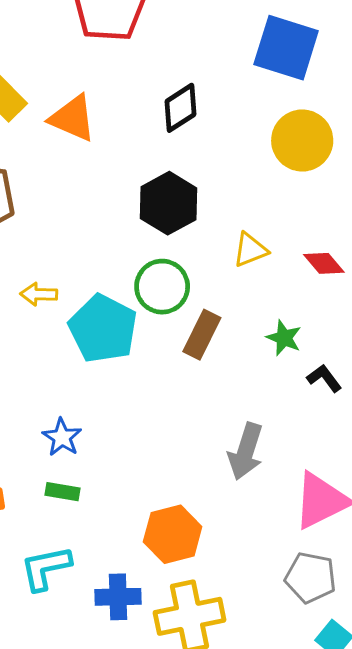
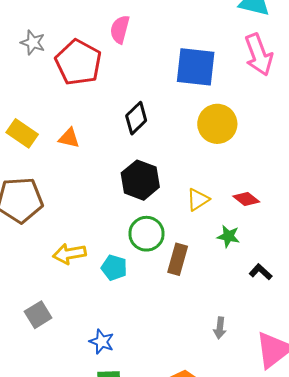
orange triangle: (73, 118) -> (69, 138), size x0.7
yellow arrow: (39, 294) -> (69, 254), size x1.4
cyan pentagon: (103, 329) -> (114, 268), size x0.6
green star: (284, 338) -> (228, 236), moved
gray arrow: (246, 451) -> (220, 328), size x0.6

